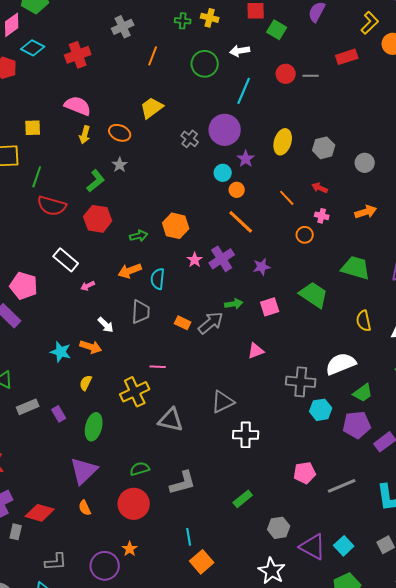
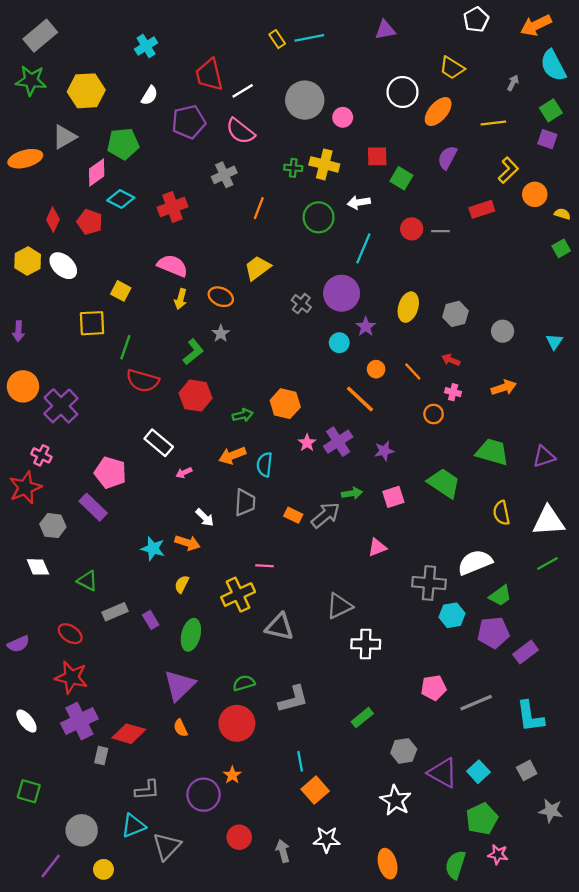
yellow cross: (210, 18) -> (324, 164), size x1.4
yellow square: (33, 128) -> (121, 291), turned 30
orange circle: (237, 190) -> (376, 369), moved

